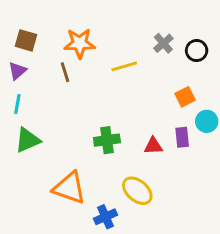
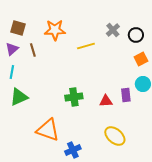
brown line: (65, 72) -> (33, 50), moved
orange square: (185, 97) -> (141, 59), moved
yellow ellipse: (137, 191) -> (115, 136), moved

